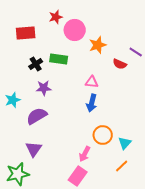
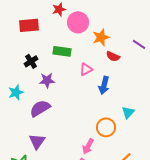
black cross: (36, 64) -> (31, 61), moved
red semicircle: (120, 64) -> (113, 56), moved
pink triangle: (92, 82) -> (86, 69), moved, turned -32
blue arrow: (92, 103) -> (104, 85), moved
cyan triangle: (125, 143) -> (128, 112), moved

